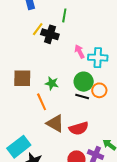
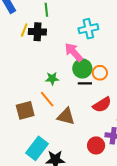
pink arrow: (80, 51) -> (74, 52), moved, size x1.5
cyan cross: (98, 58) -> (88, 29), moved
brown square: (22, 78) -> (25, 110), moved
red semicircle: (79, 128) -> (102, 105), moved

